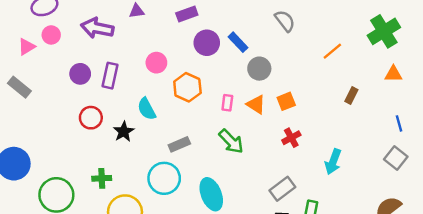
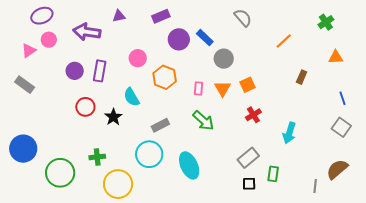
green cross: (384, 31) -> (326, 22), size x0.6
orange triangle: (256, 104) -> (223, 89), turned 30

